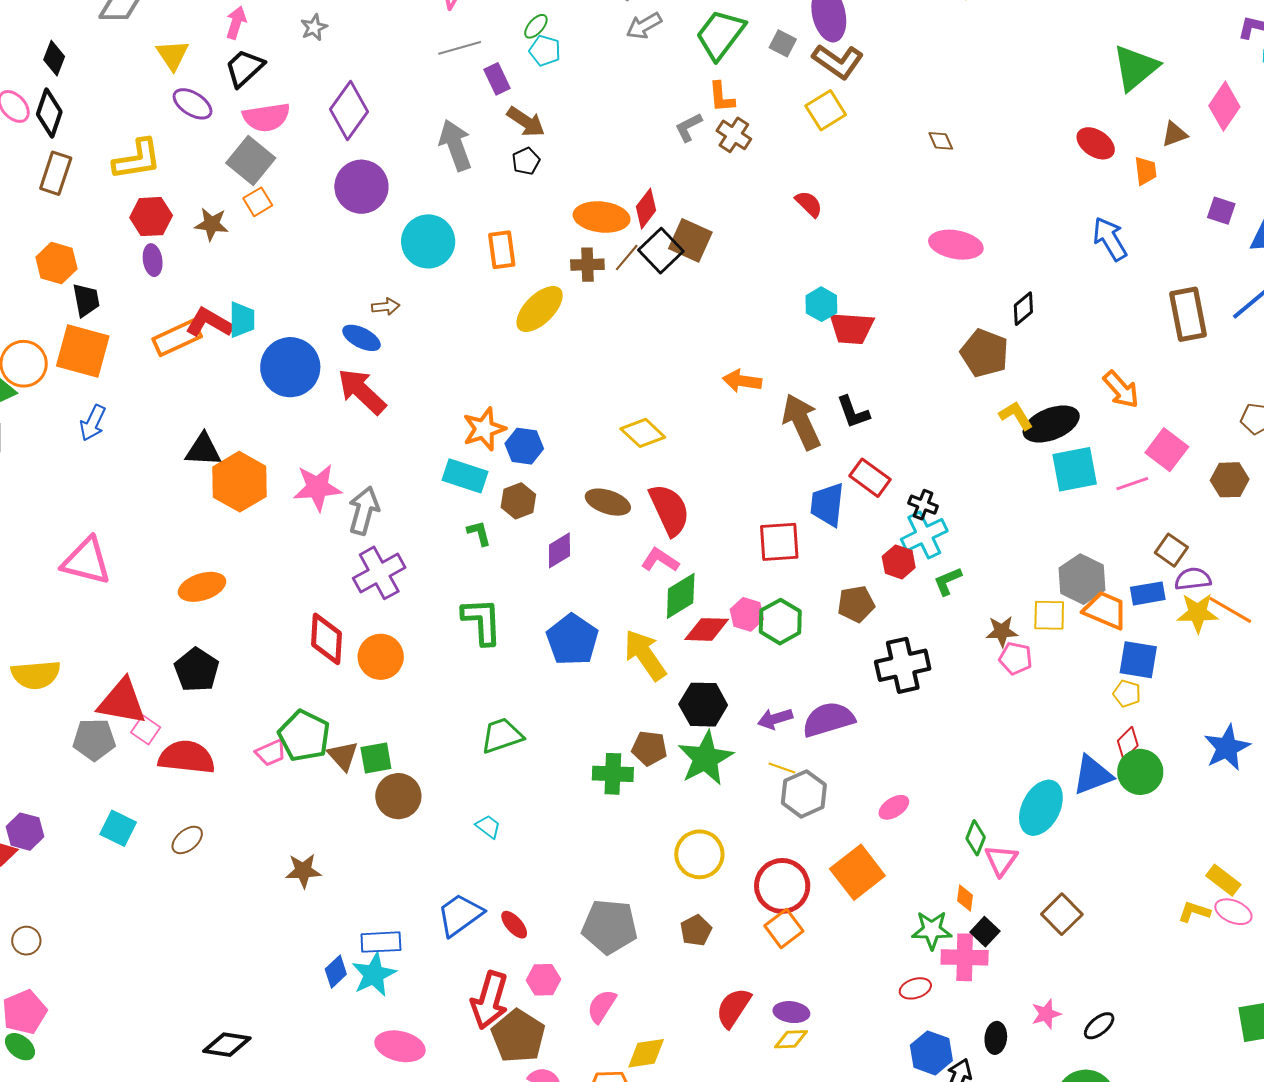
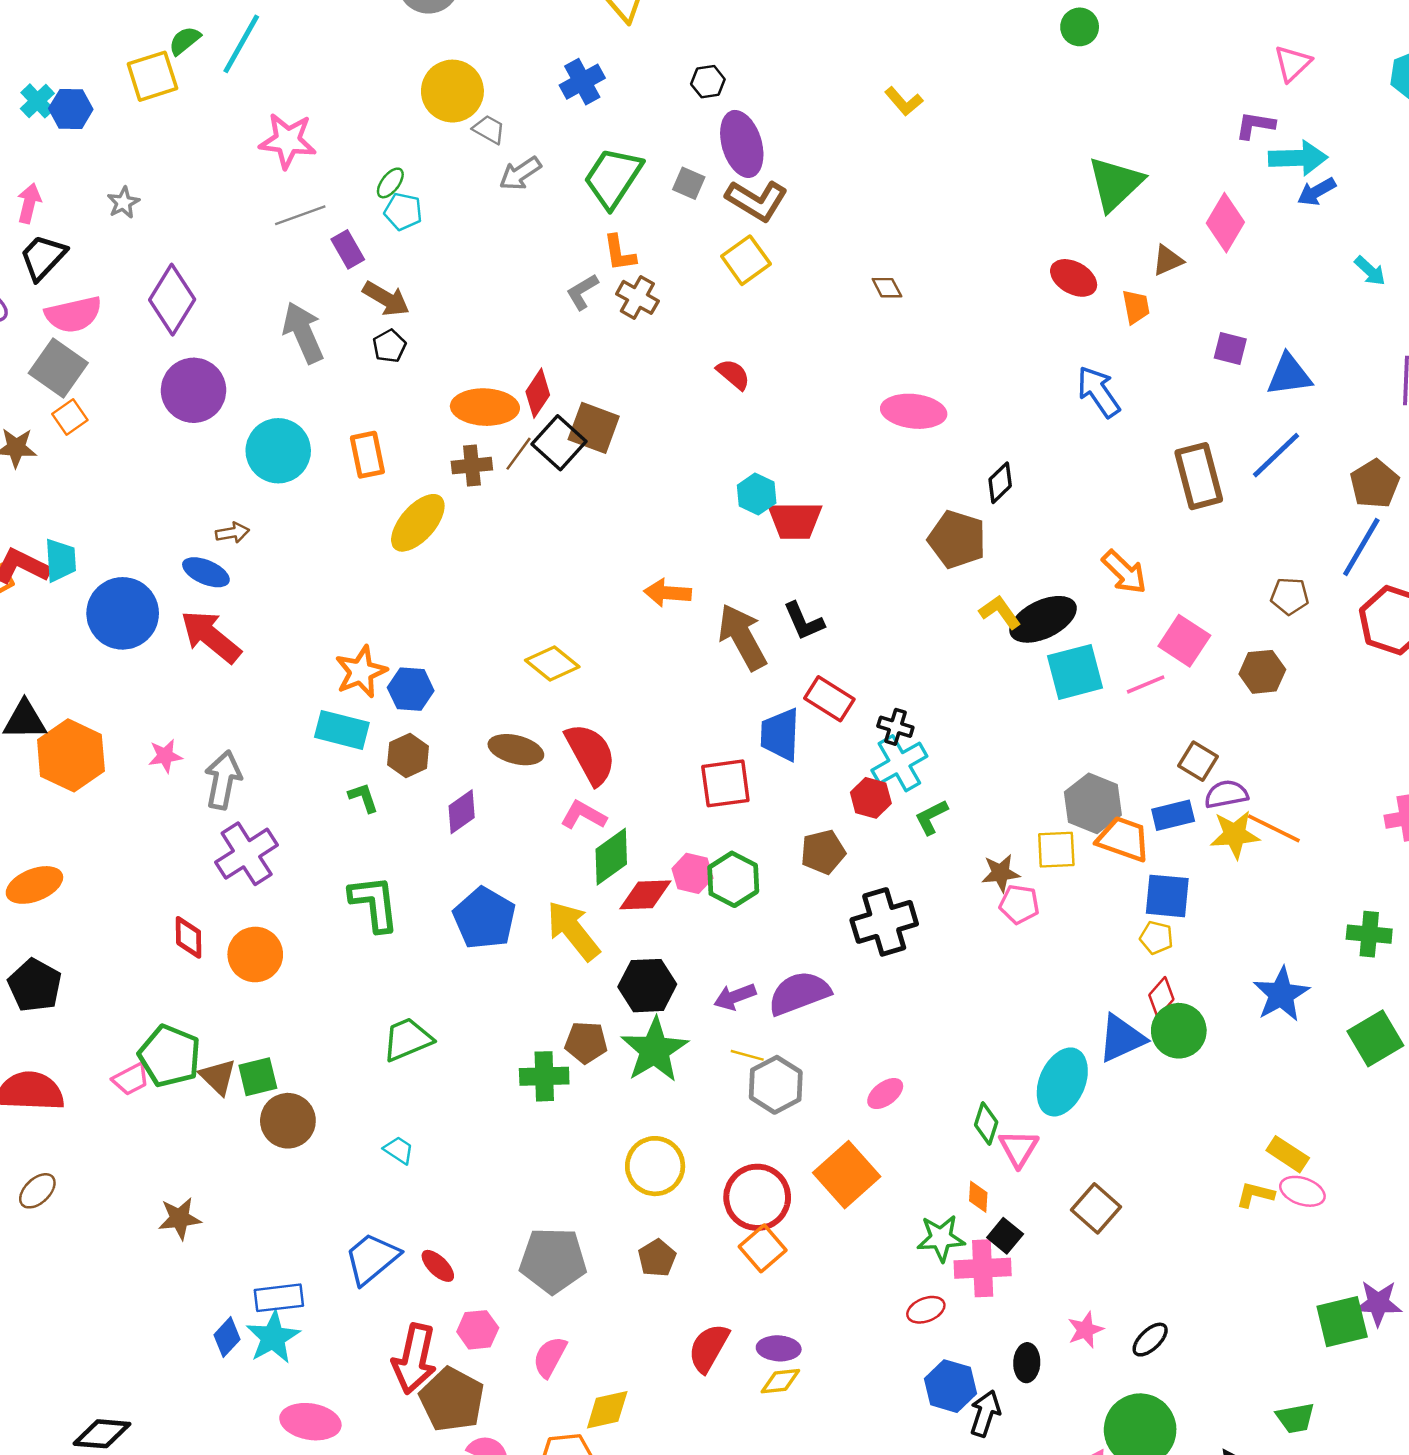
pink star: (317, 488) -> (165, 756), size x0.6
red diamond: (327, 639) -> (189, 937), size x0.7

